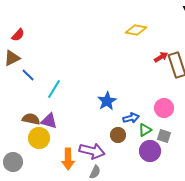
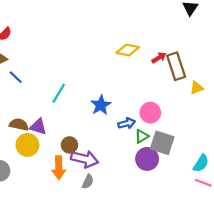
yellow diamond: (136, 30) -> (128, 50), moved
cyan line: (54, 89) -> (59, 93), moved
pink circle: (164, 108) -> (150, 113), moved
brown circle: (118, 135) -> (69, 145), moved
gray square: (164, 136) -> (162, 143), size x1.6

